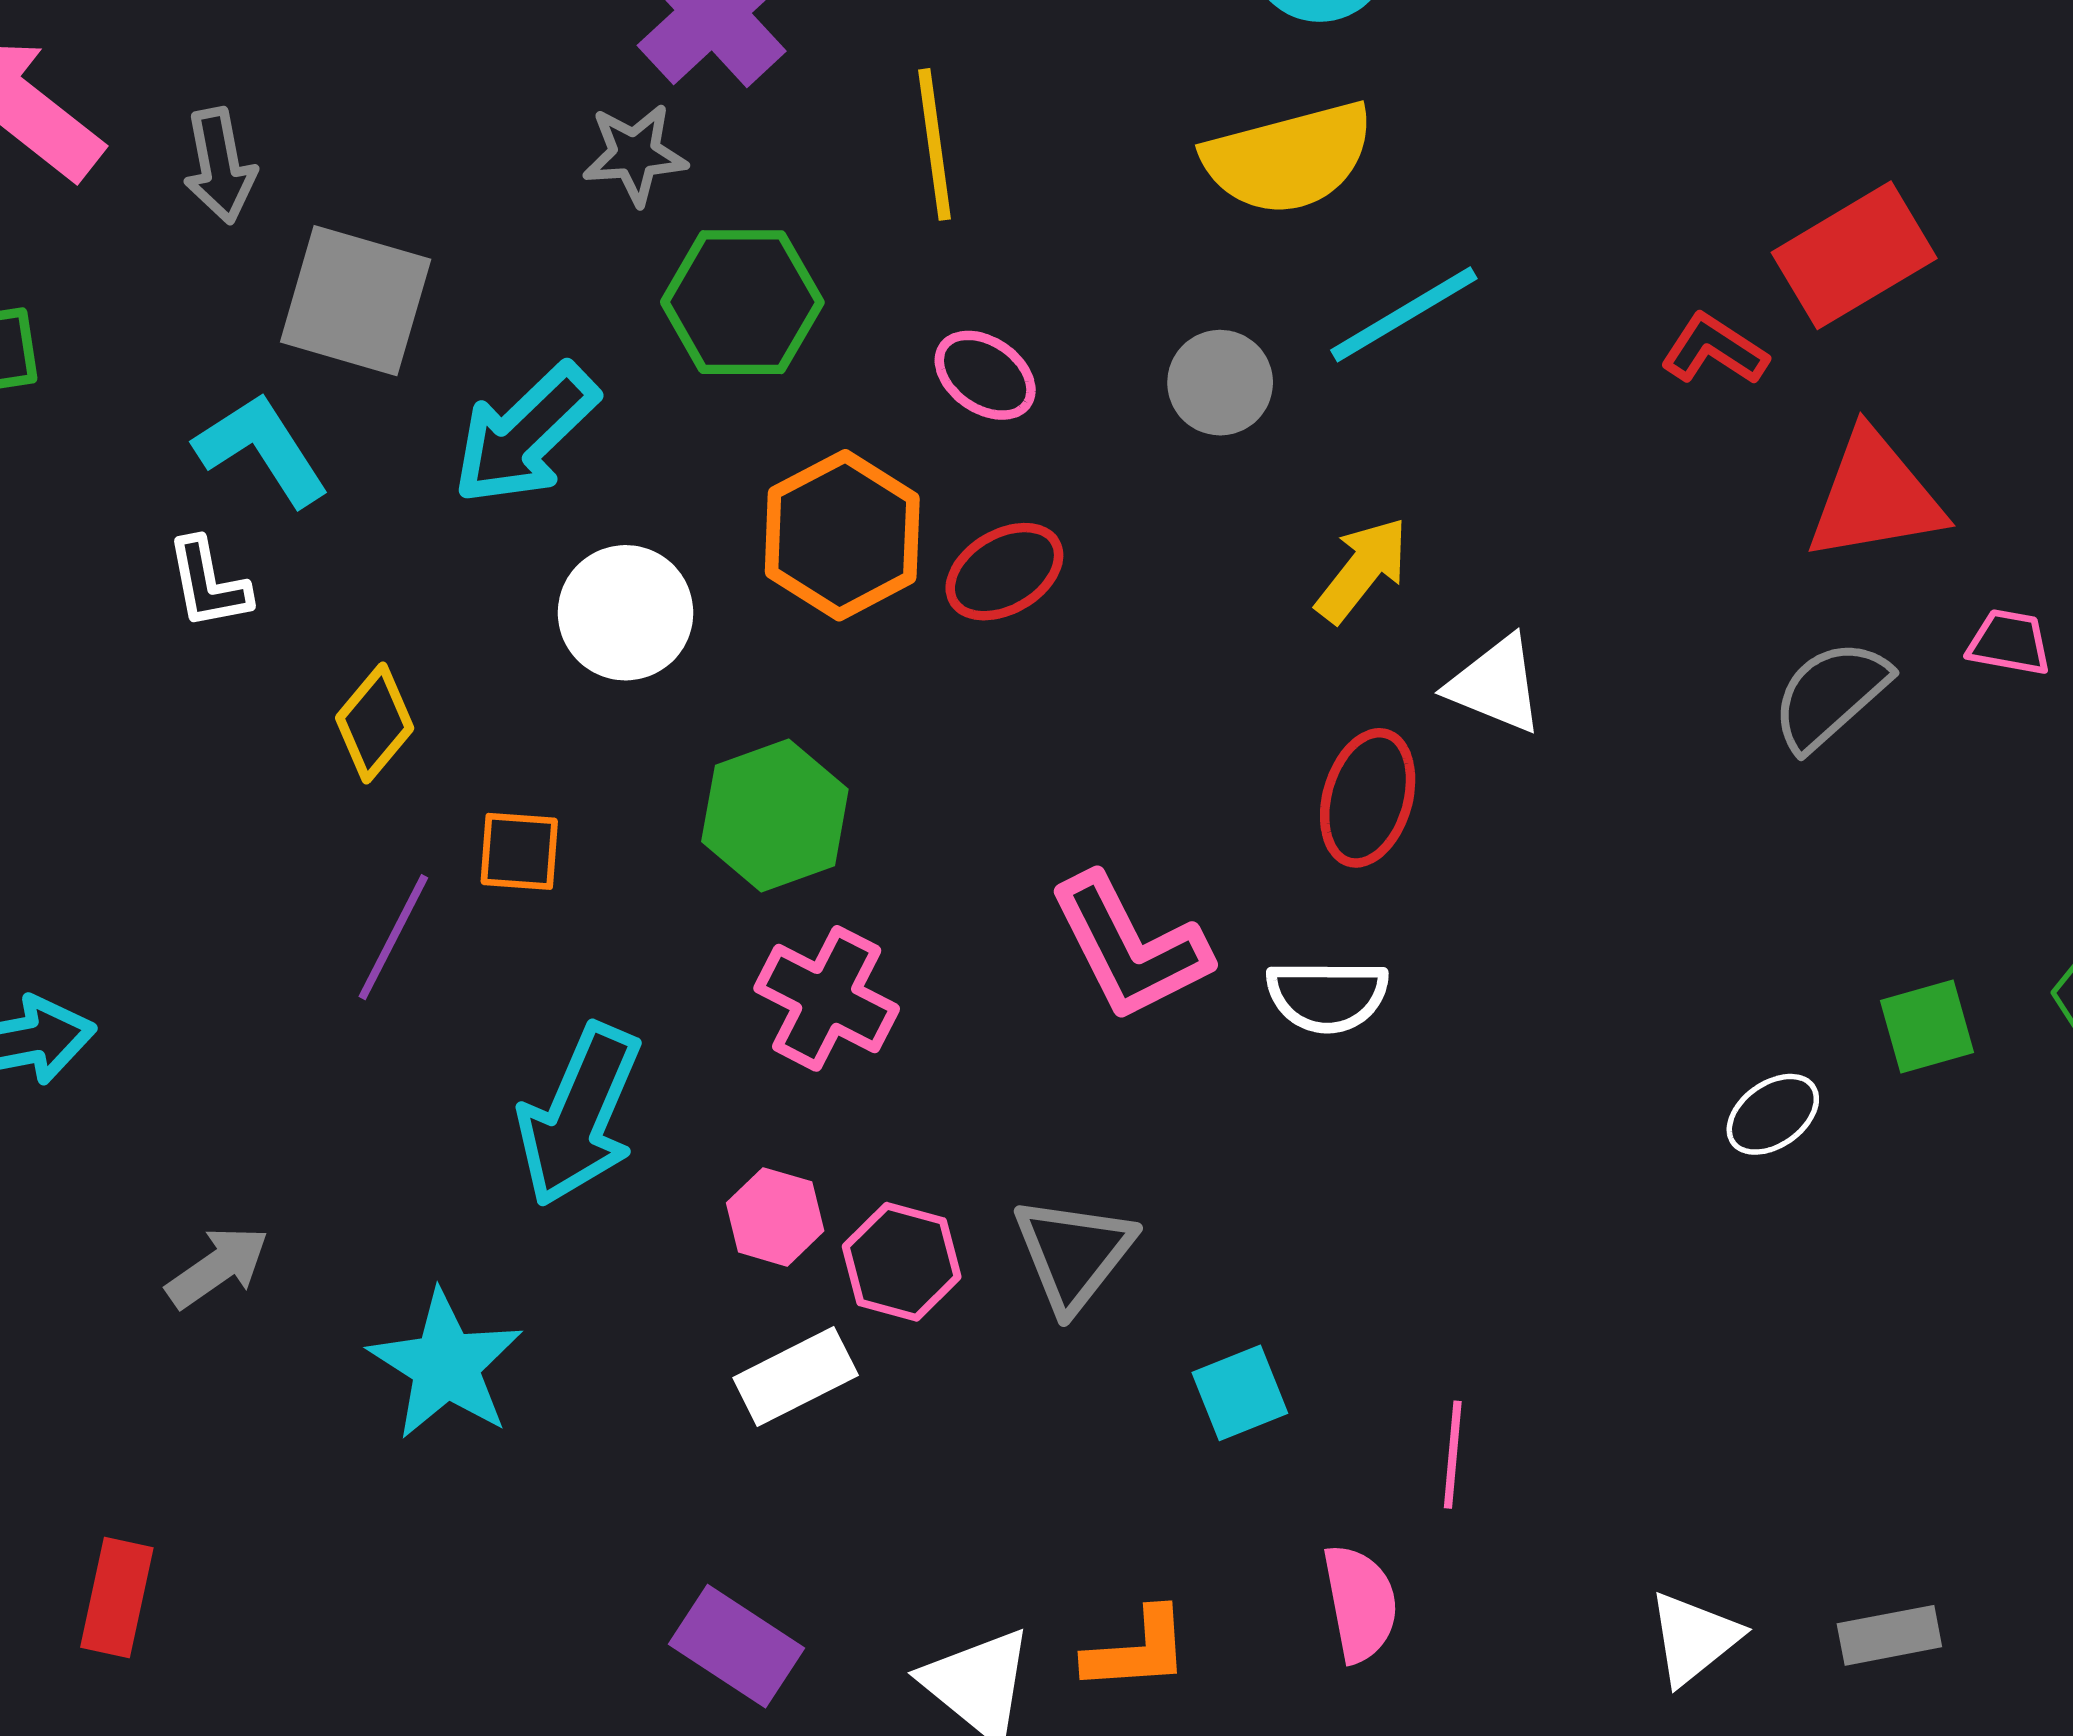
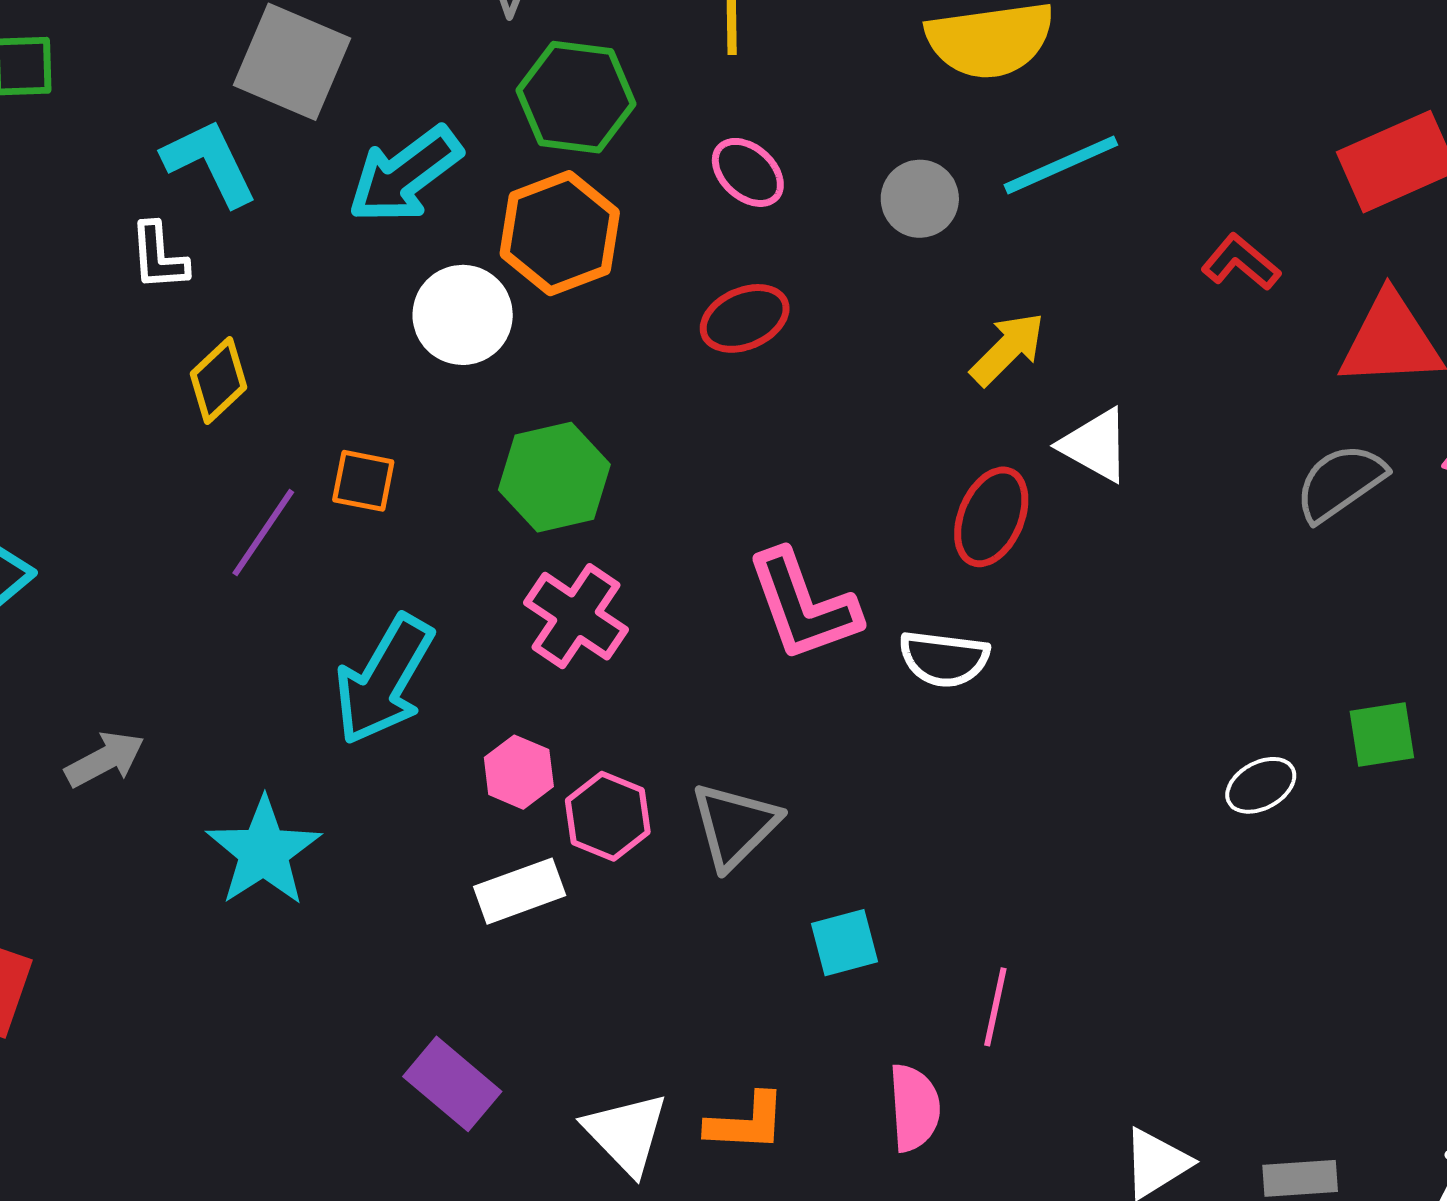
red L-shape: (1714, 350) -> (1241, 262), moved
orange hexagon: (842, 535) -> (560, 233), moved
yellow diamond: (375, 723) -> (218, 381), moved

